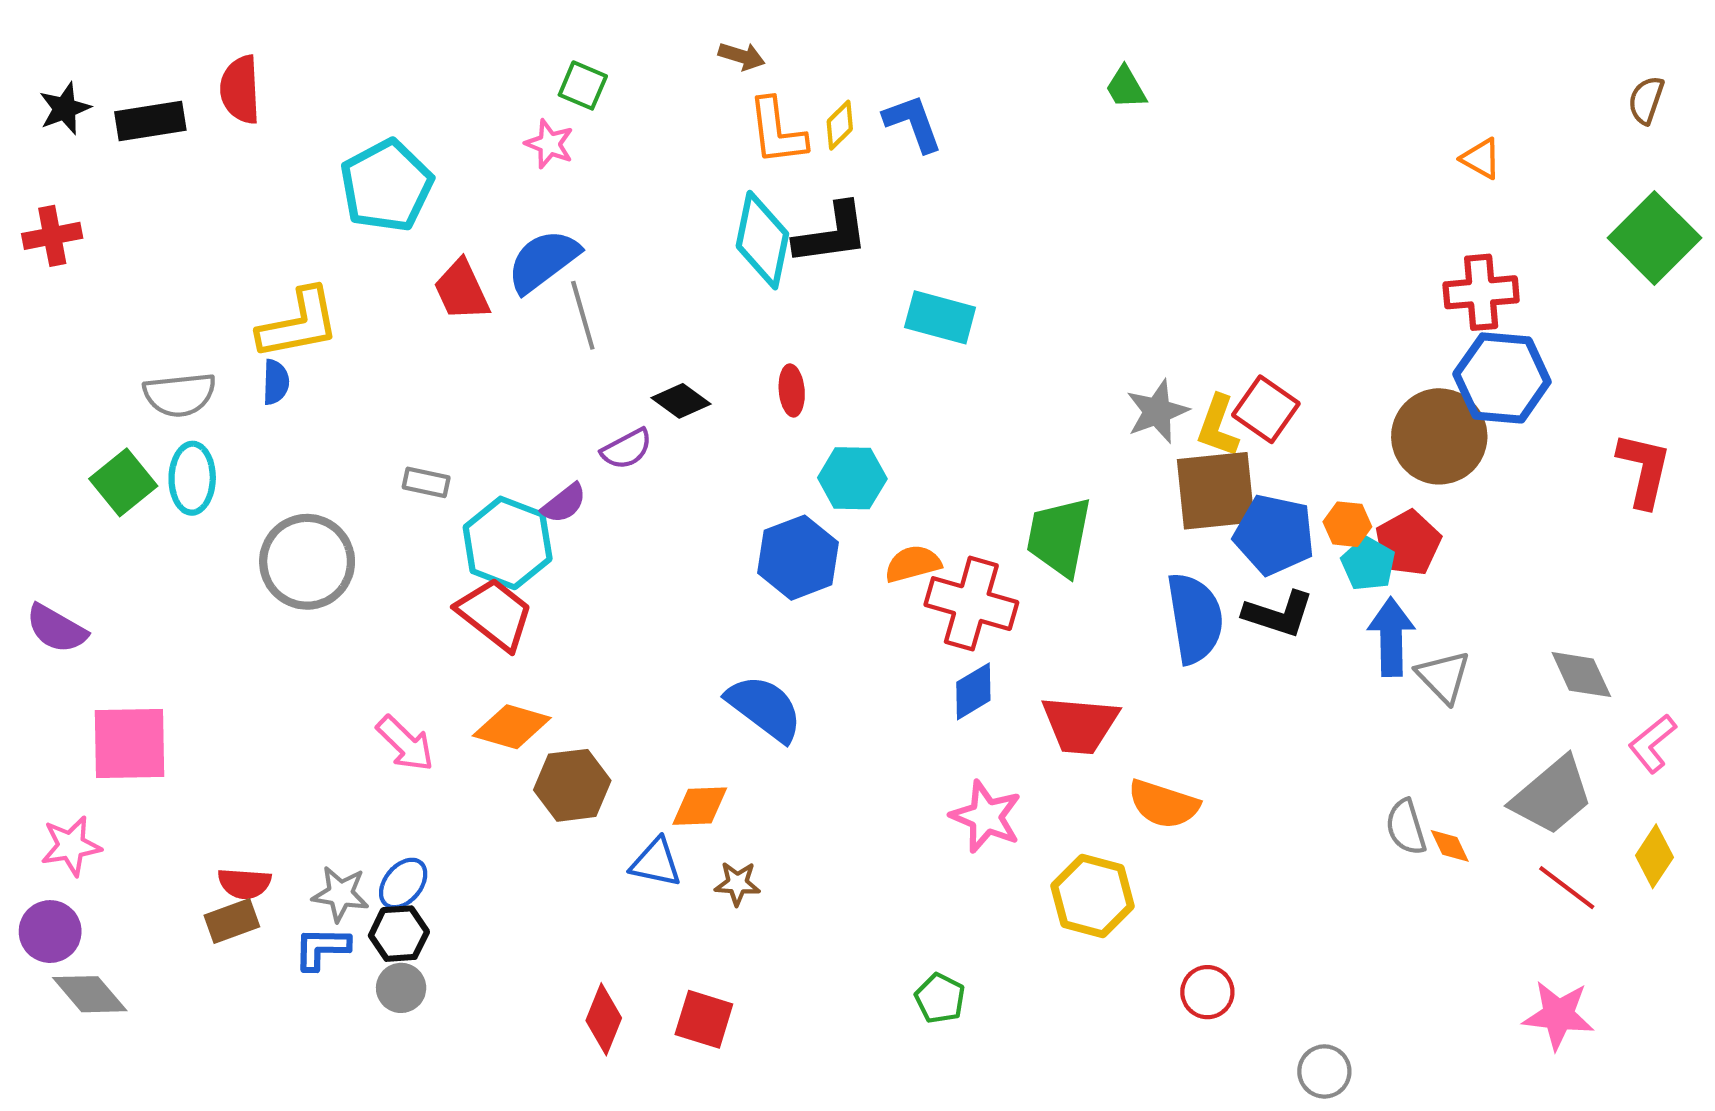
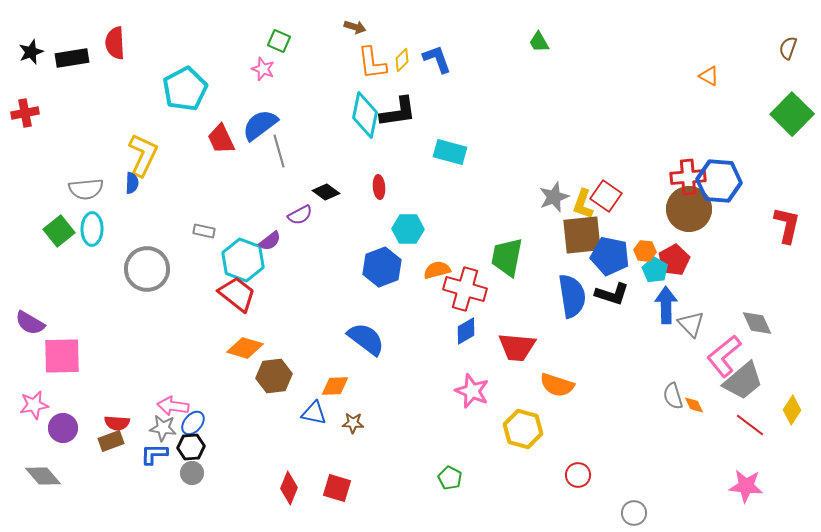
red cross: (1481, 292) -> (688, 177), moved
yellow L-shape: (299, 324) -> (143, 155), turned -54
purple semicircle: (56, 629) -> (30, 323), moved
pink arrow: (405, 744) -> (173, 406), moved, turned 144
pink L-shape: (1652, 744) -> (724, 356), moved, size x1.5
purple circle: (50, 932) -> (63, 428), moved

